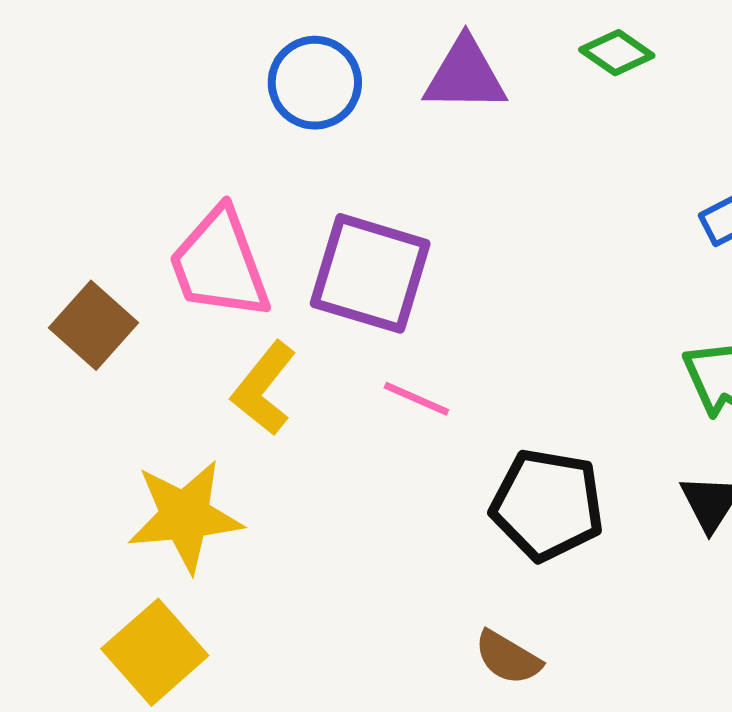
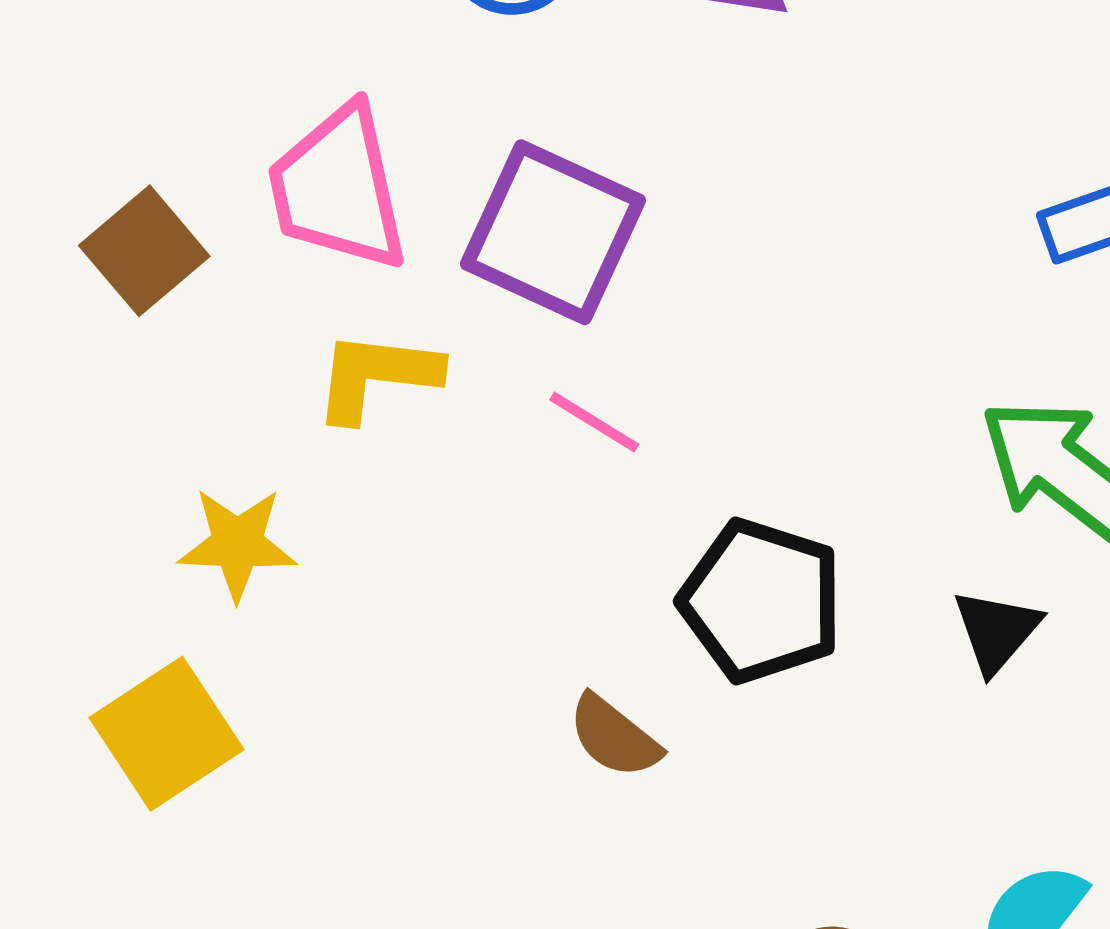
yellow L-shape: (264, 388) -> (377, 376), turned 50
yellow star: (185, 516) -> (237, 544), size x0.7
brown semicircle: (508, 658) -> (614, 737), moved

